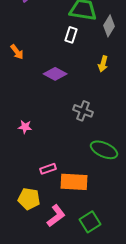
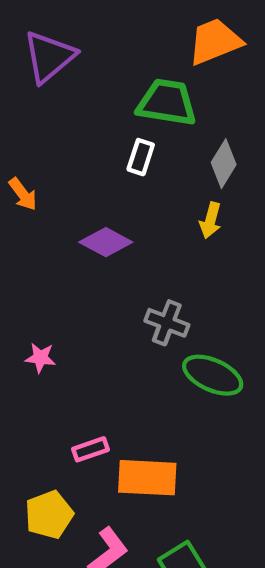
gray diamond: (109, 26) -> (224, 164), moved
green ellipse: (104, 150) -> (213, 375), moved
yellow pentagon: (29, 199) -> (49, 515), turned -30

